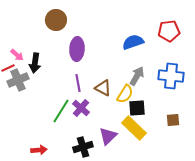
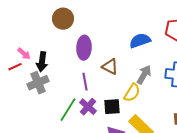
gray cross: (18, 80) -> (38, 83), moved
brown triangle: (103, 88) -> (110, 67), moved
black square: (137, 108) -> (112, 107), moved

